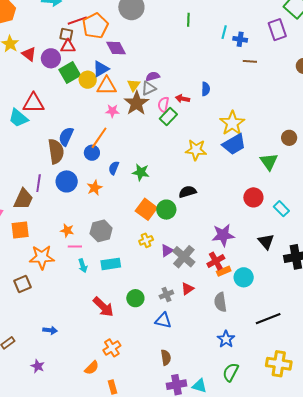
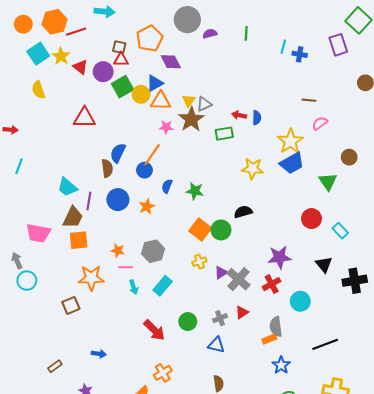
red line: (77, 21) -> (76, 32), moved
brown line: (250, 61) -> (309, 100), moved
purple semicircle: (153, 76) -> (210, 34), moved
blue semicircle: (206, 89) -> (257, 118), moved
pink semicircle: (163, 104) -> (320, 123), moved, turned 42
green rectangle: (168, 117) -> (224, 134), turned 36
cyan trapezoid: (18, 118) -> (67, 187), moved
brown semicircle: (56, 151) -> (107, 168), size x0.7
orange square: (20, 230) -> (79, 240), moved
cyan rectangle: (111, 264) -> (163, 286), turned -42
orange rectangle: (224, 271) -> (269, 339), moved

